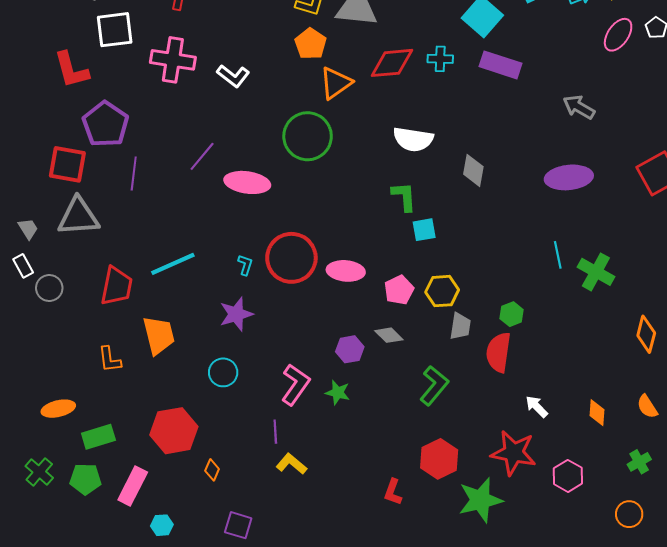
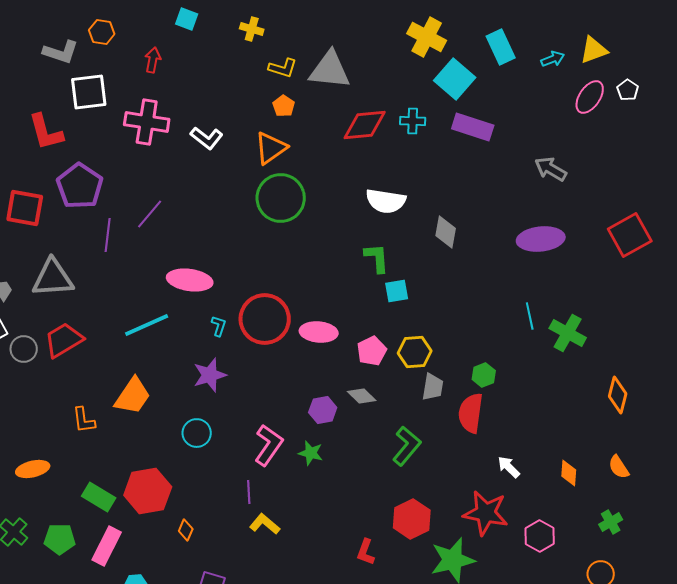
orange pentagon: (311, 44) -> (284, 106), size x0.7
orange triangle: (336, 83) -> (271, 148), moved
purple line: (202, 156) -> (150, 214), moved
red square: (67, 164) -> (25, 208), moved
pink ellipse: (247, 182) -> (190, 280), moved
red trapezoid: (117, 286) -> (64, 340), moved, turned -132
orange trapezoid: (159, 335) -> (133, 396), turned 48
green rectangle: (98, 437) -> (99, 497), moved, turned 48

